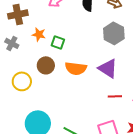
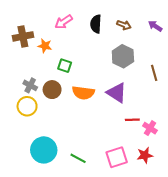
orange star: (39, 34) -> (45, 46), moved
gray cross: (12, 43) -> (30, 85), moved
red line: (115, 96) -> (132, 120), moved

